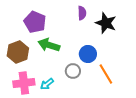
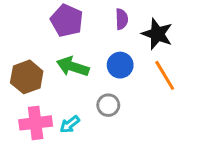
purple pentagon: (35, 22) -> (67, 21), moved
blue circle: (88, 54) -> (120, 65), moved
orange line: (106, 74) -> (165, 75), moved

